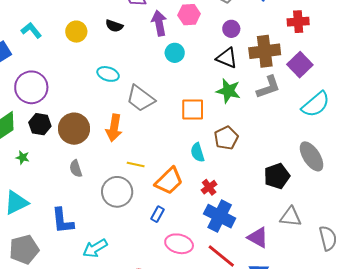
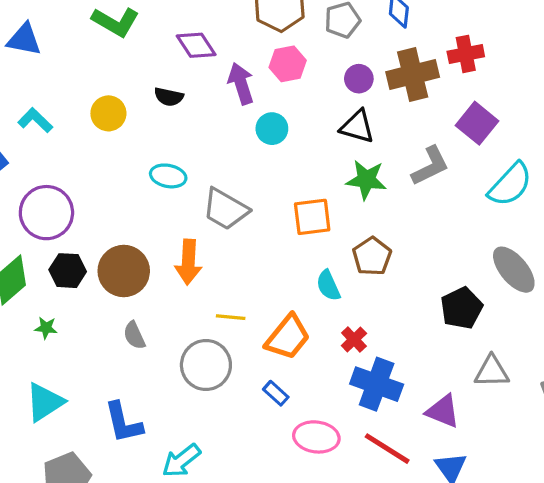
brown cross: (265, 51) -> (413, 74), moved
blue rectangle: (158, 214) -> (276, 393), turned -70

